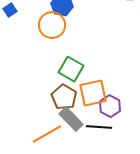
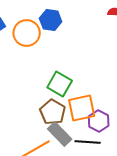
orange circle: (52, 25) -> (27, 33), moved

